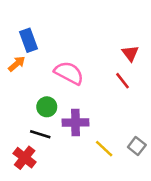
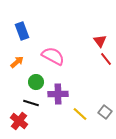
orange arrow: (17, 64) -> (17, 62), moved
red line: (122, 81) -> (106, 59), moved

